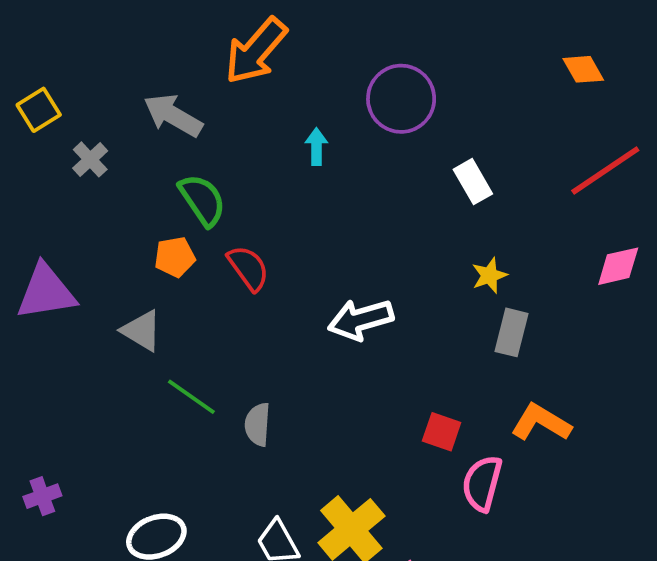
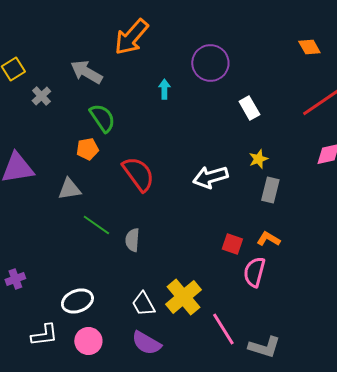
red semicircle: (248, 268) -> (138, 174), moved, size x1.4
white arrow: (361, 320) -> (210, 177), moved
gray triangle: (142, 331) -> (69, 189), turned -40
orange L-shape: (541, 423) -> (268, 239), moved, size x0.7

